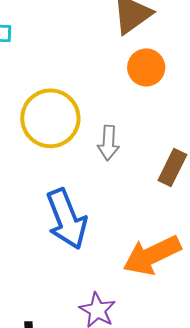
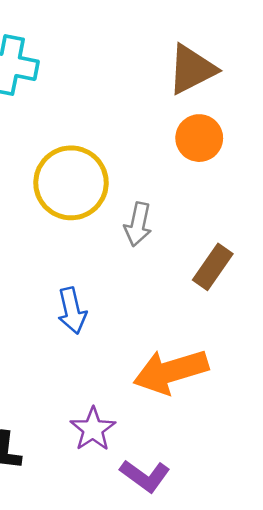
blue arrow: (67, 219) -> (72, 311), size x0.6

